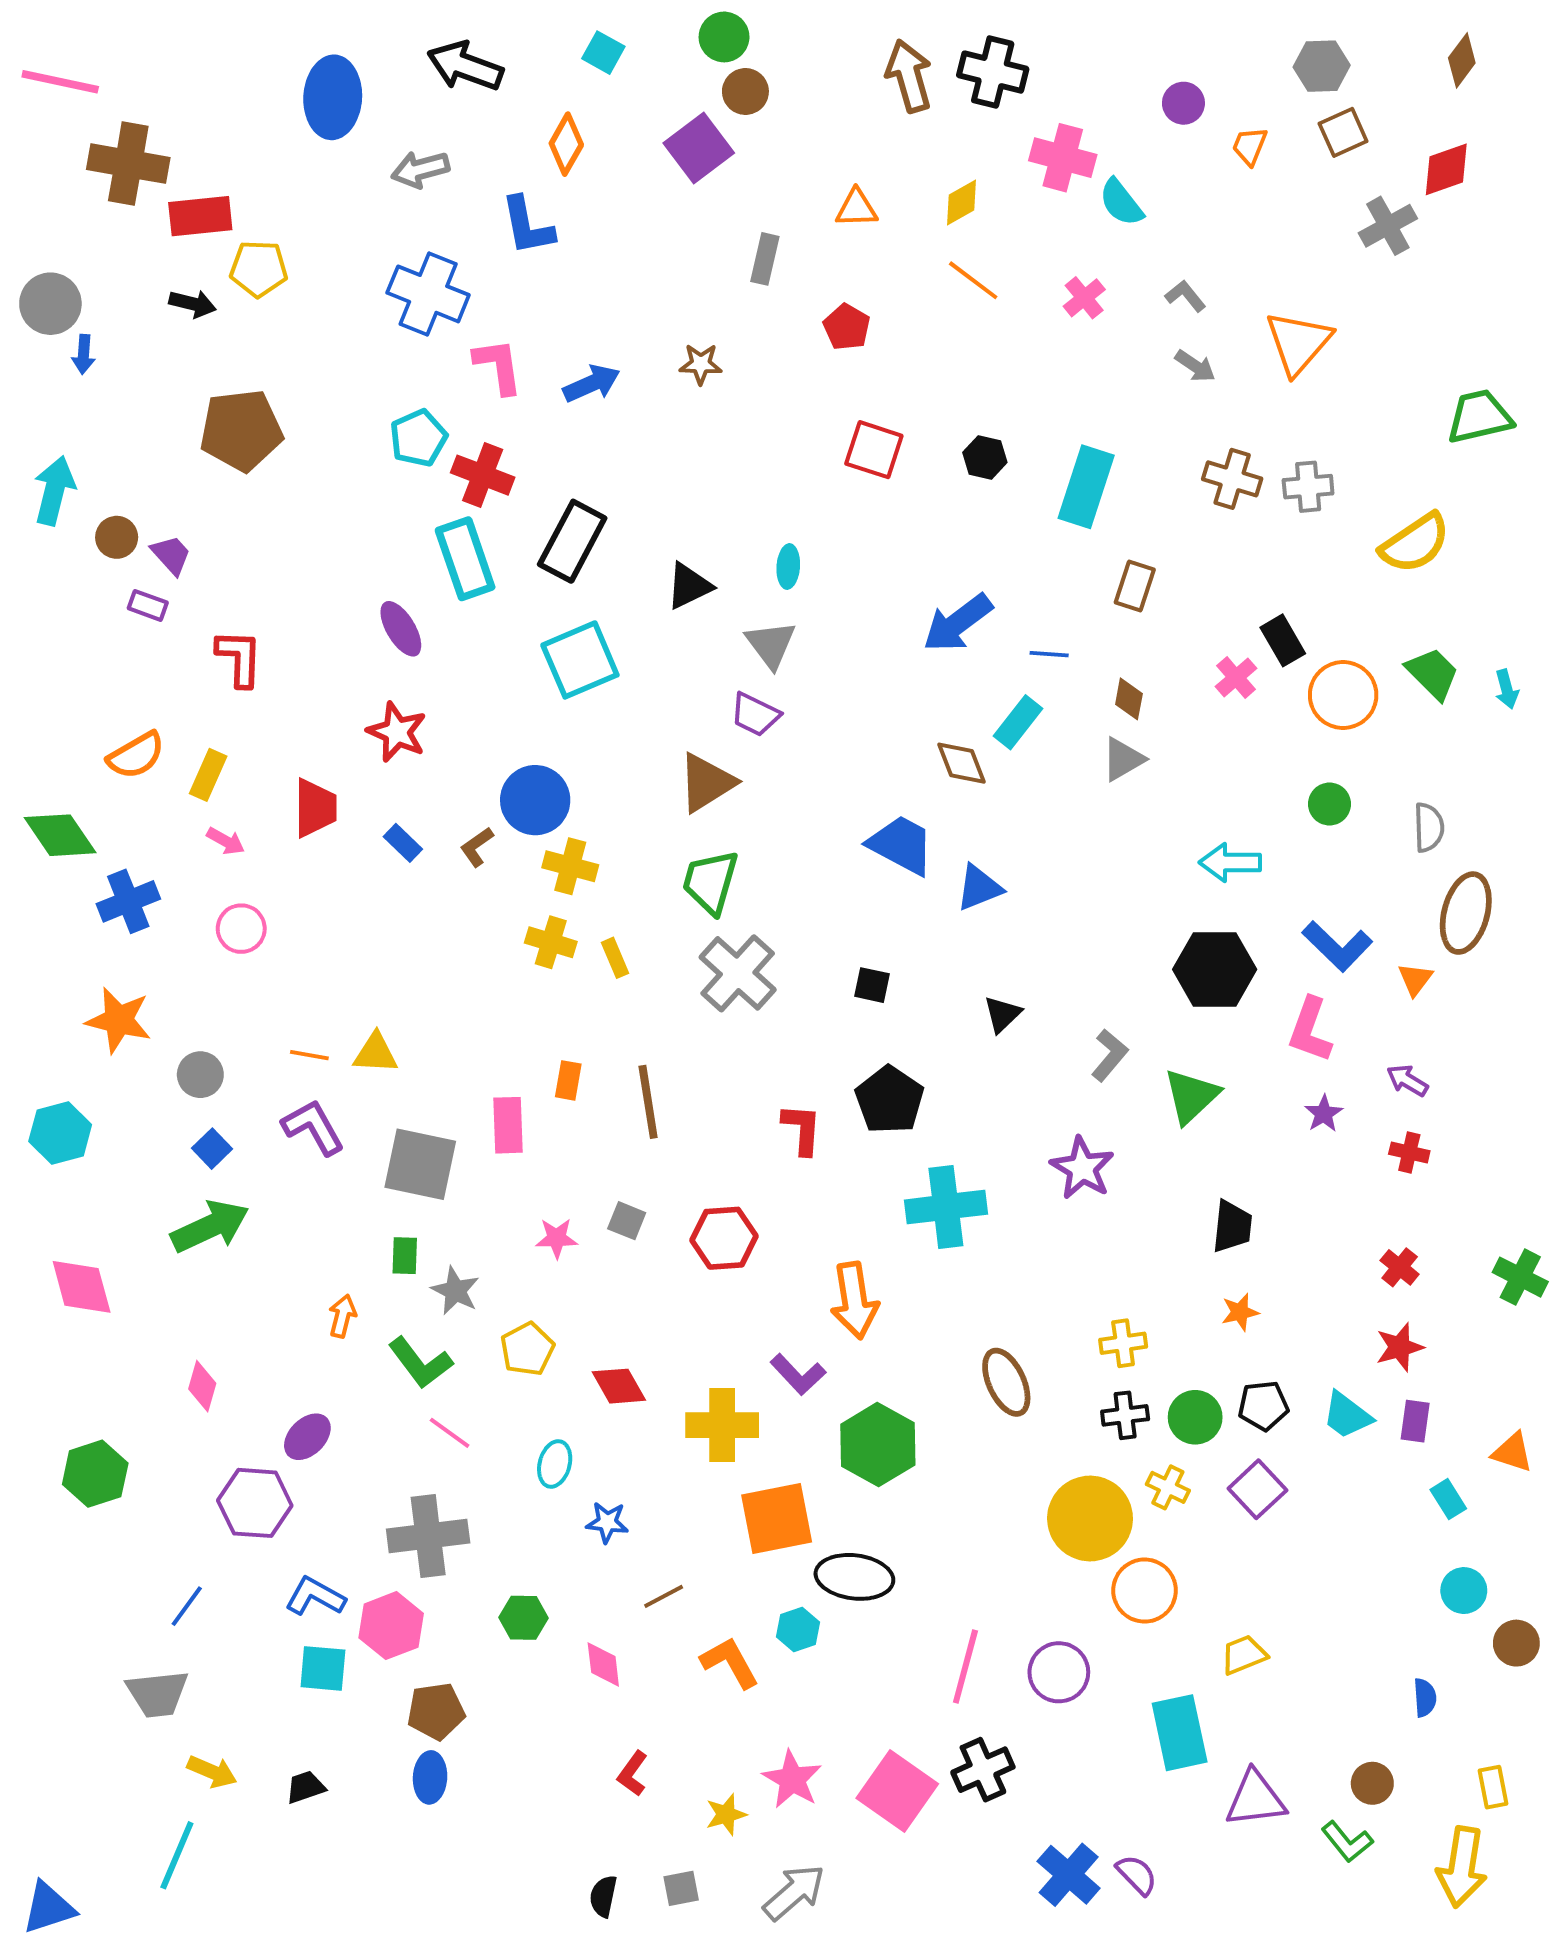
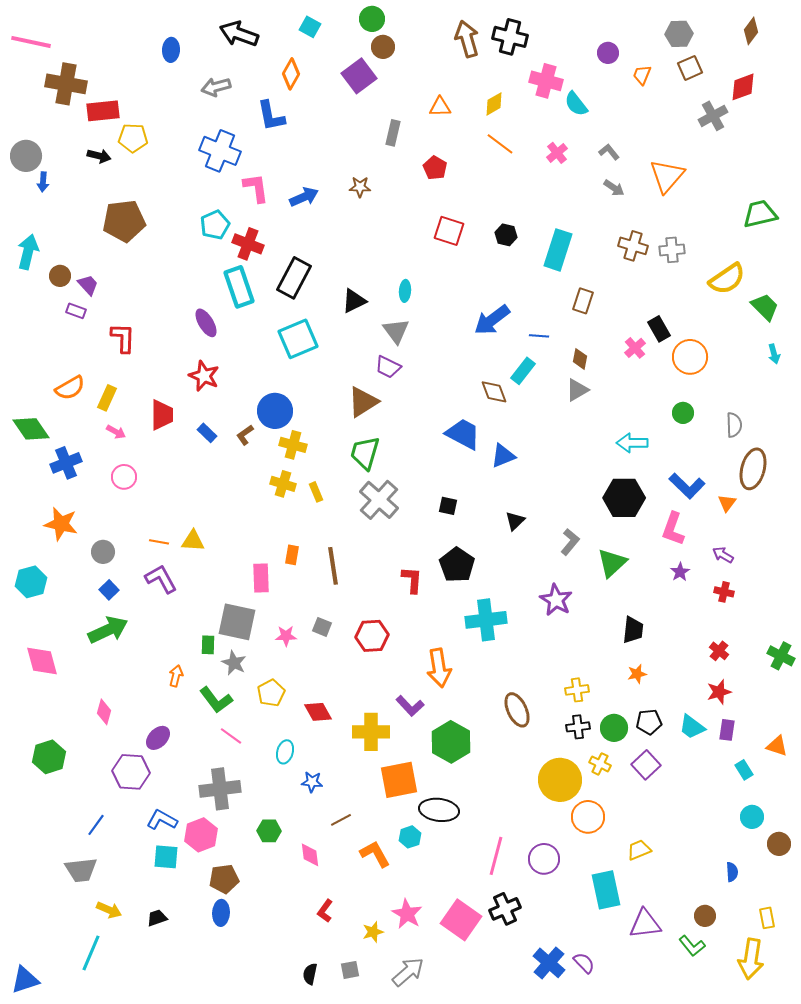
blue ellipse: (333, 97) -> (171, 50), size x0.6
green trapezoid: (1433, 674) -> (765, 307), moved
gray square: (420, 1164) -> (237, 622), moved

